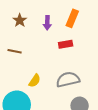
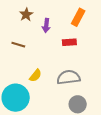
purple arrow: (47, 23) -> (46, 25), moved

